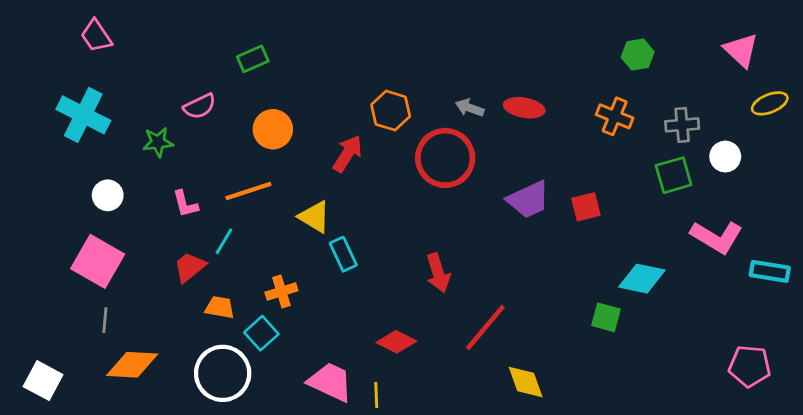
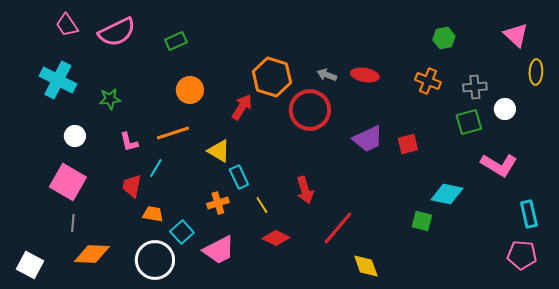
yellow ellipse: (770, 103) -> (536, 72), turned -65
pink semicircle: (200, 106) -> (117, 32), moved, size x1.6
orange hexagon: (391, 111) -> (272, 77), size x1.4
red trapezoid: (190, 267) -> (132, 186), turned -40
cyan rectangle: (770, 271) -> (529, 214), moved, turned 68
orange cross: (281, 292) -> (218, 203), moved
pink trapezoid: (330, 382) -> (219, 250), moved, turned 128
yellow line: (376, 395) -> (262, 205), moved, turned -30

